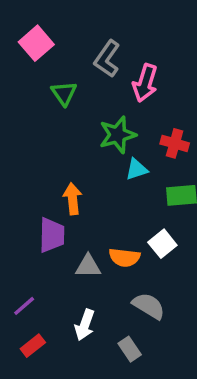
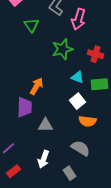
cyan triangle: (137, 169) -> (78, 77), moved, turned 40
orange arrow: (73, 199) -> (36, 86), turned 36
white square: (162, 244) -> (78, 101), moved
orange semicircle: (124, 258) -> (88, 121), moved

